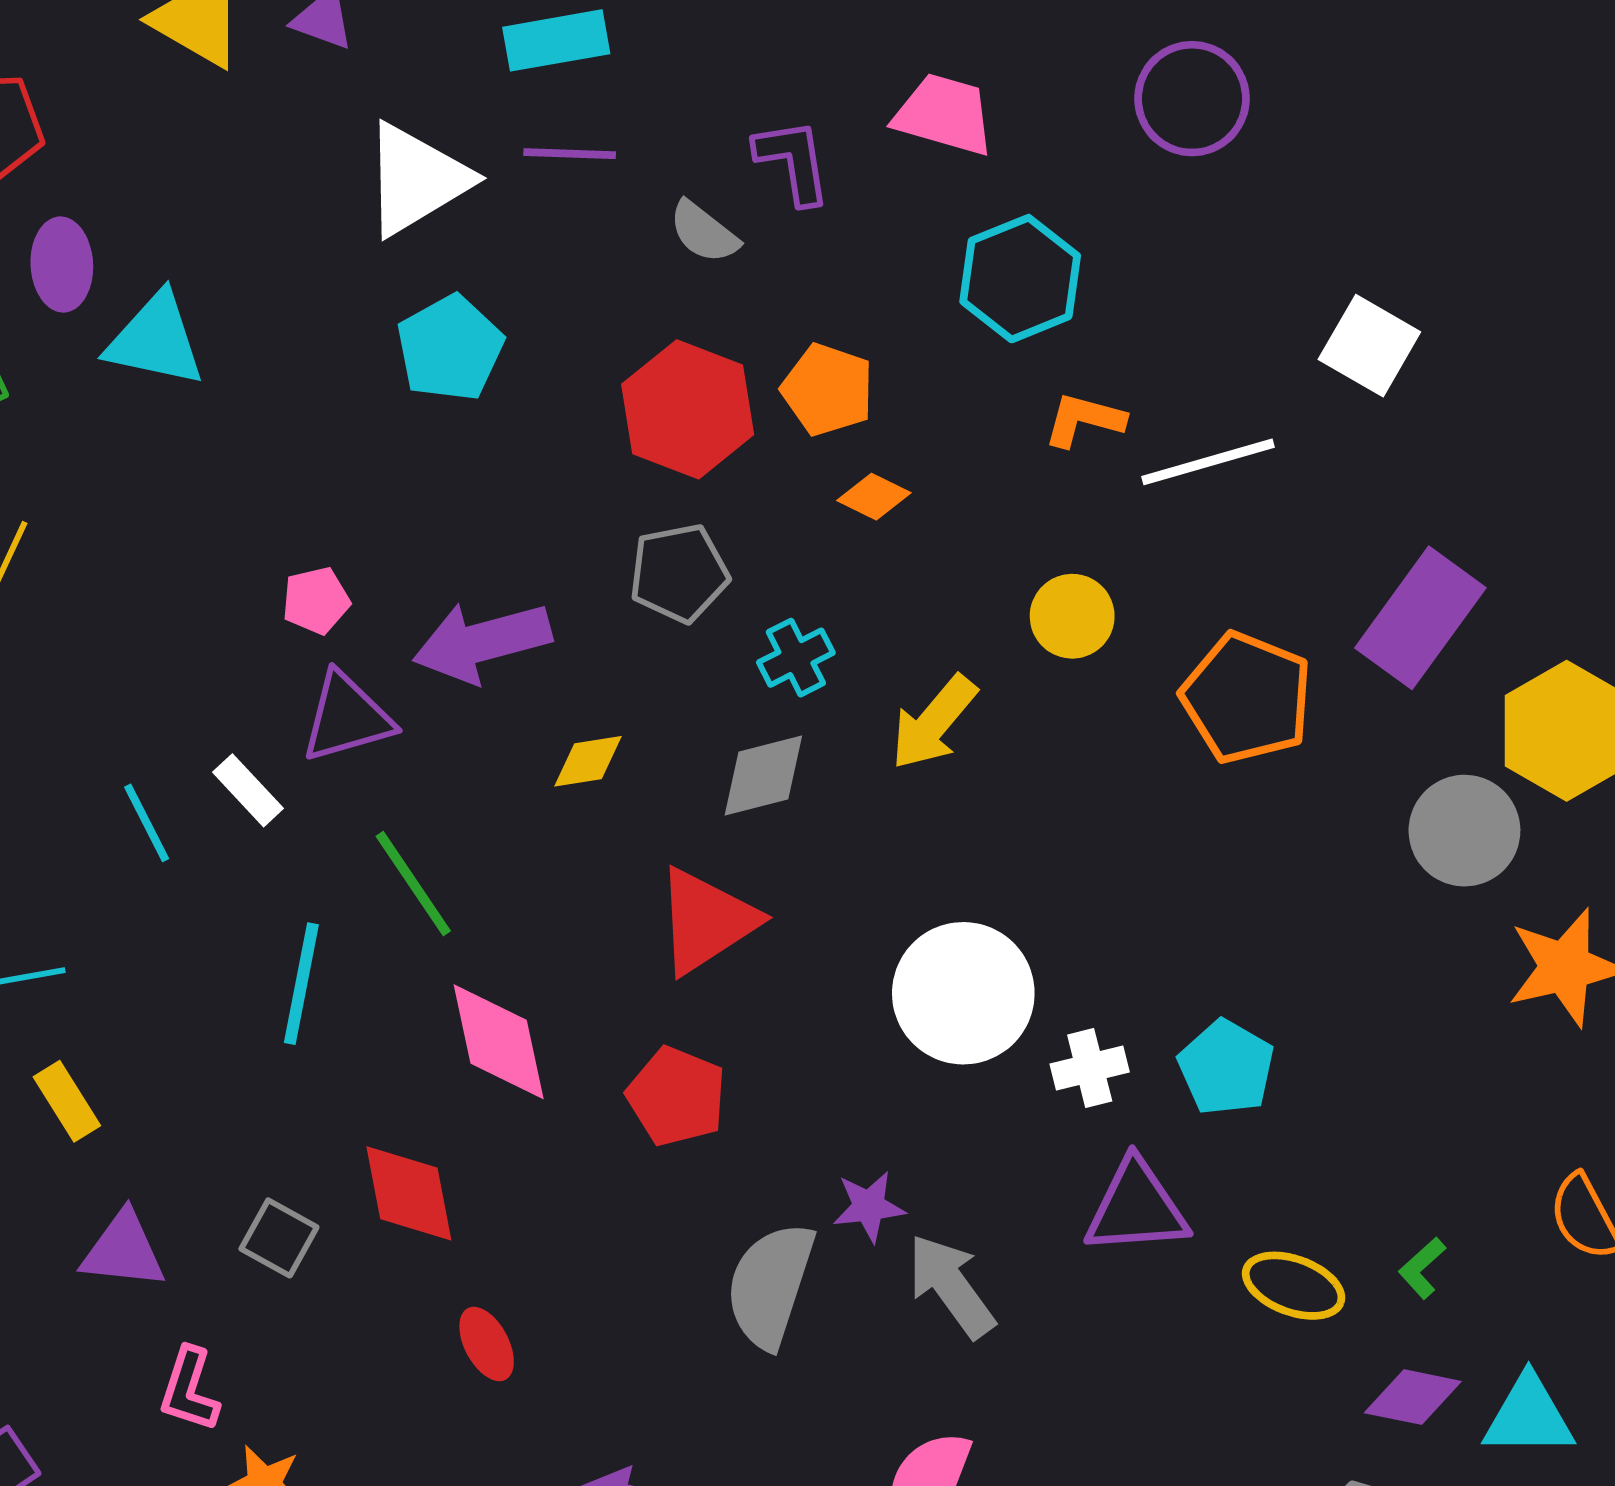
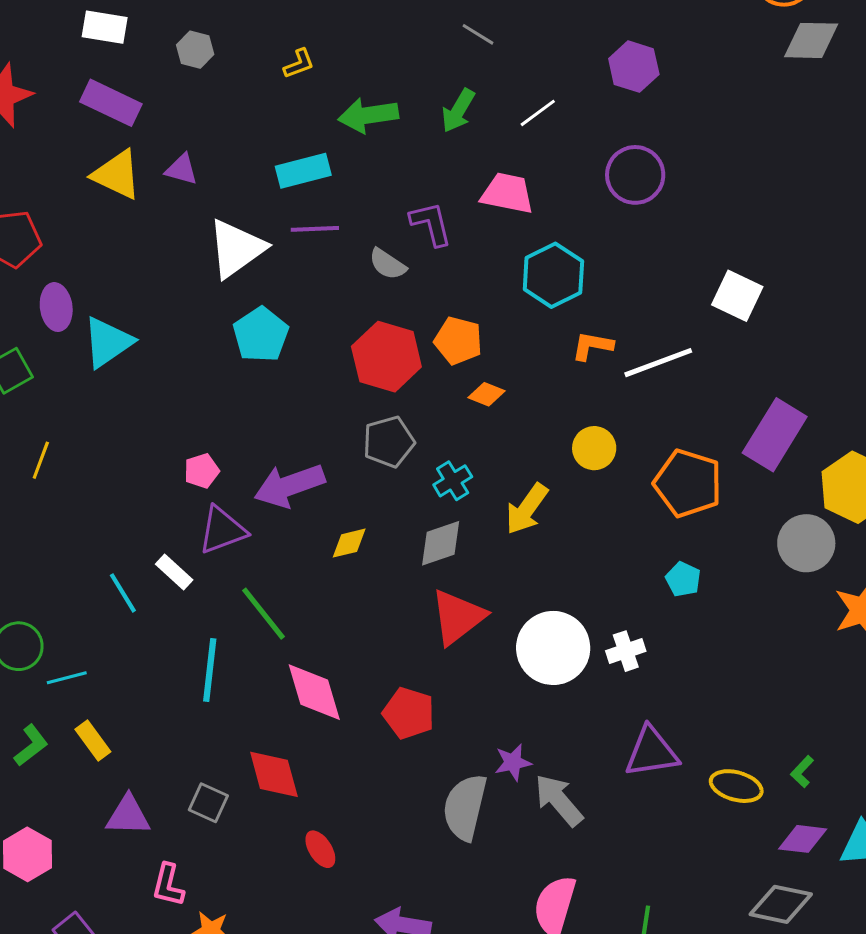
cyan triangle: (156, 340) -> (108, 342), turned -42
red triangle: (706, 921) -> (458, 617), moved
white cross: (1090, 1068) -> (626, 651), moved
cyan pentagon: (1226, 1068) -> (683, 579), moved, size x0.7

